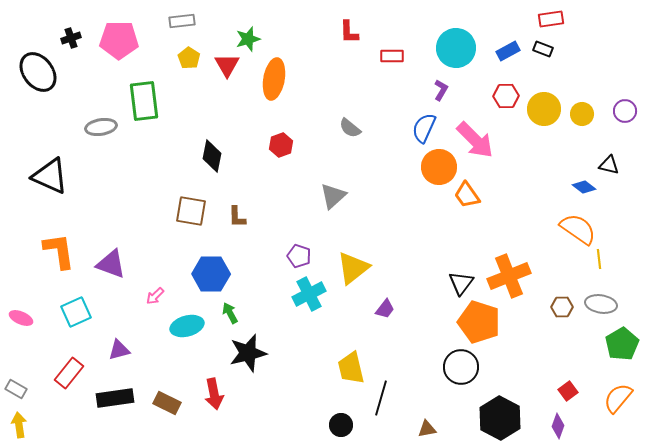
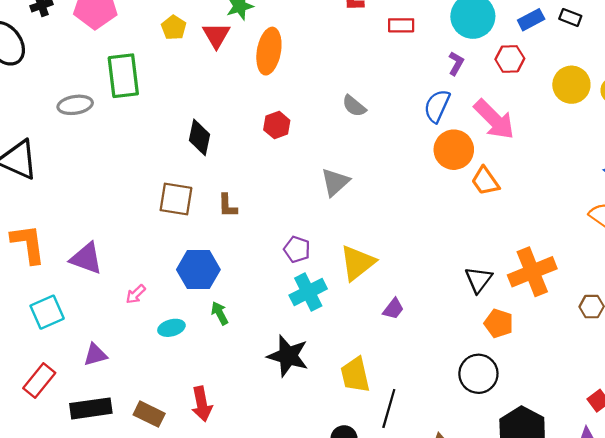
red hexagon: (506, 96) -> (510, 59), moved
orange pentagon: (479, 322) -> (499, 323), size x0.6
cyan ellipse: (187, 326) -> (171, 328), size x0.7
black star: (248, 353) -> (288, 356), moved, turned 30

